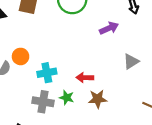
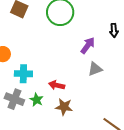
purple arrow: (109, 28) -> (88, 45), turned -42
gray triangle: (131, 61) -> (95, 69), moved

